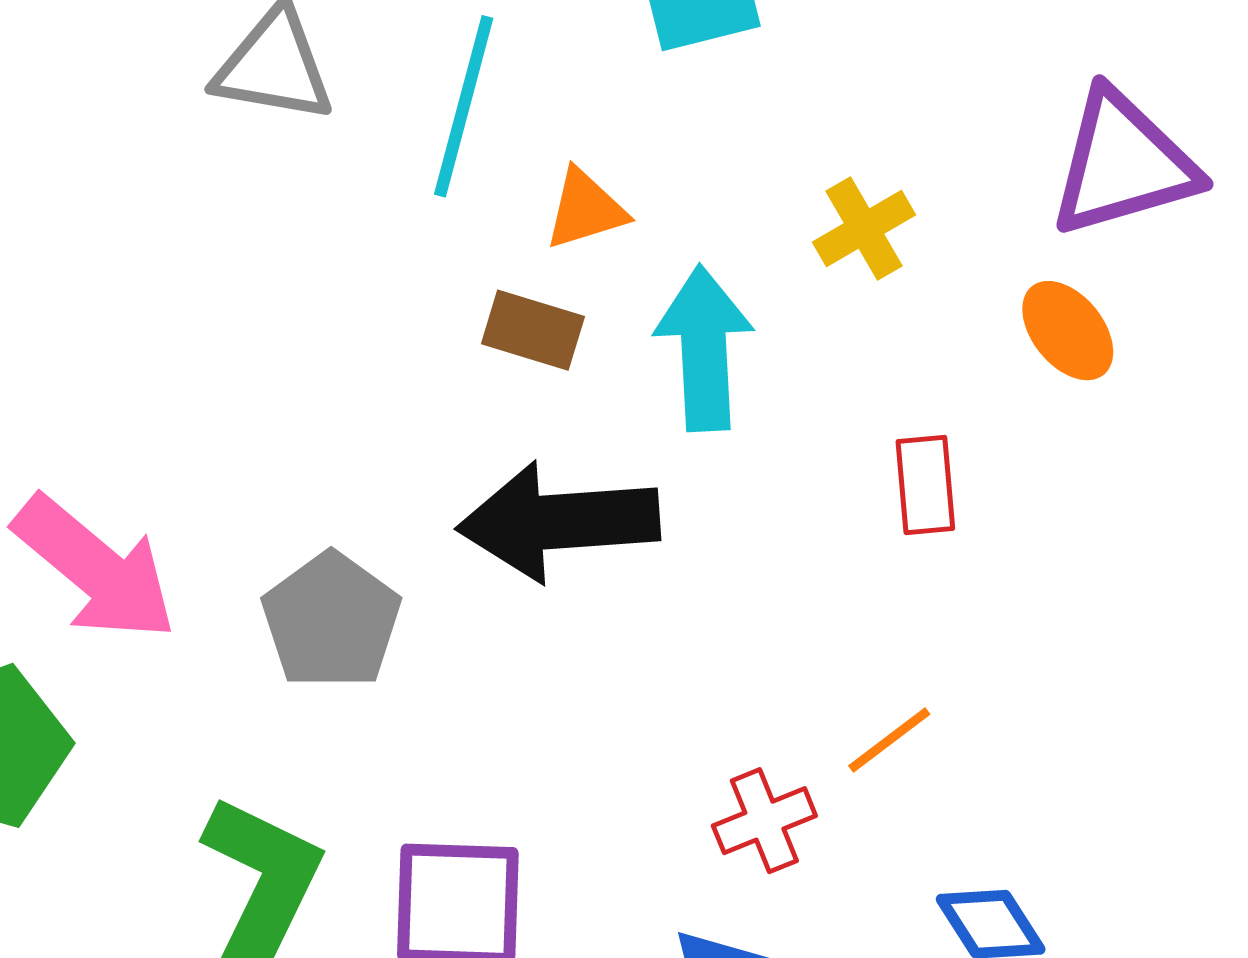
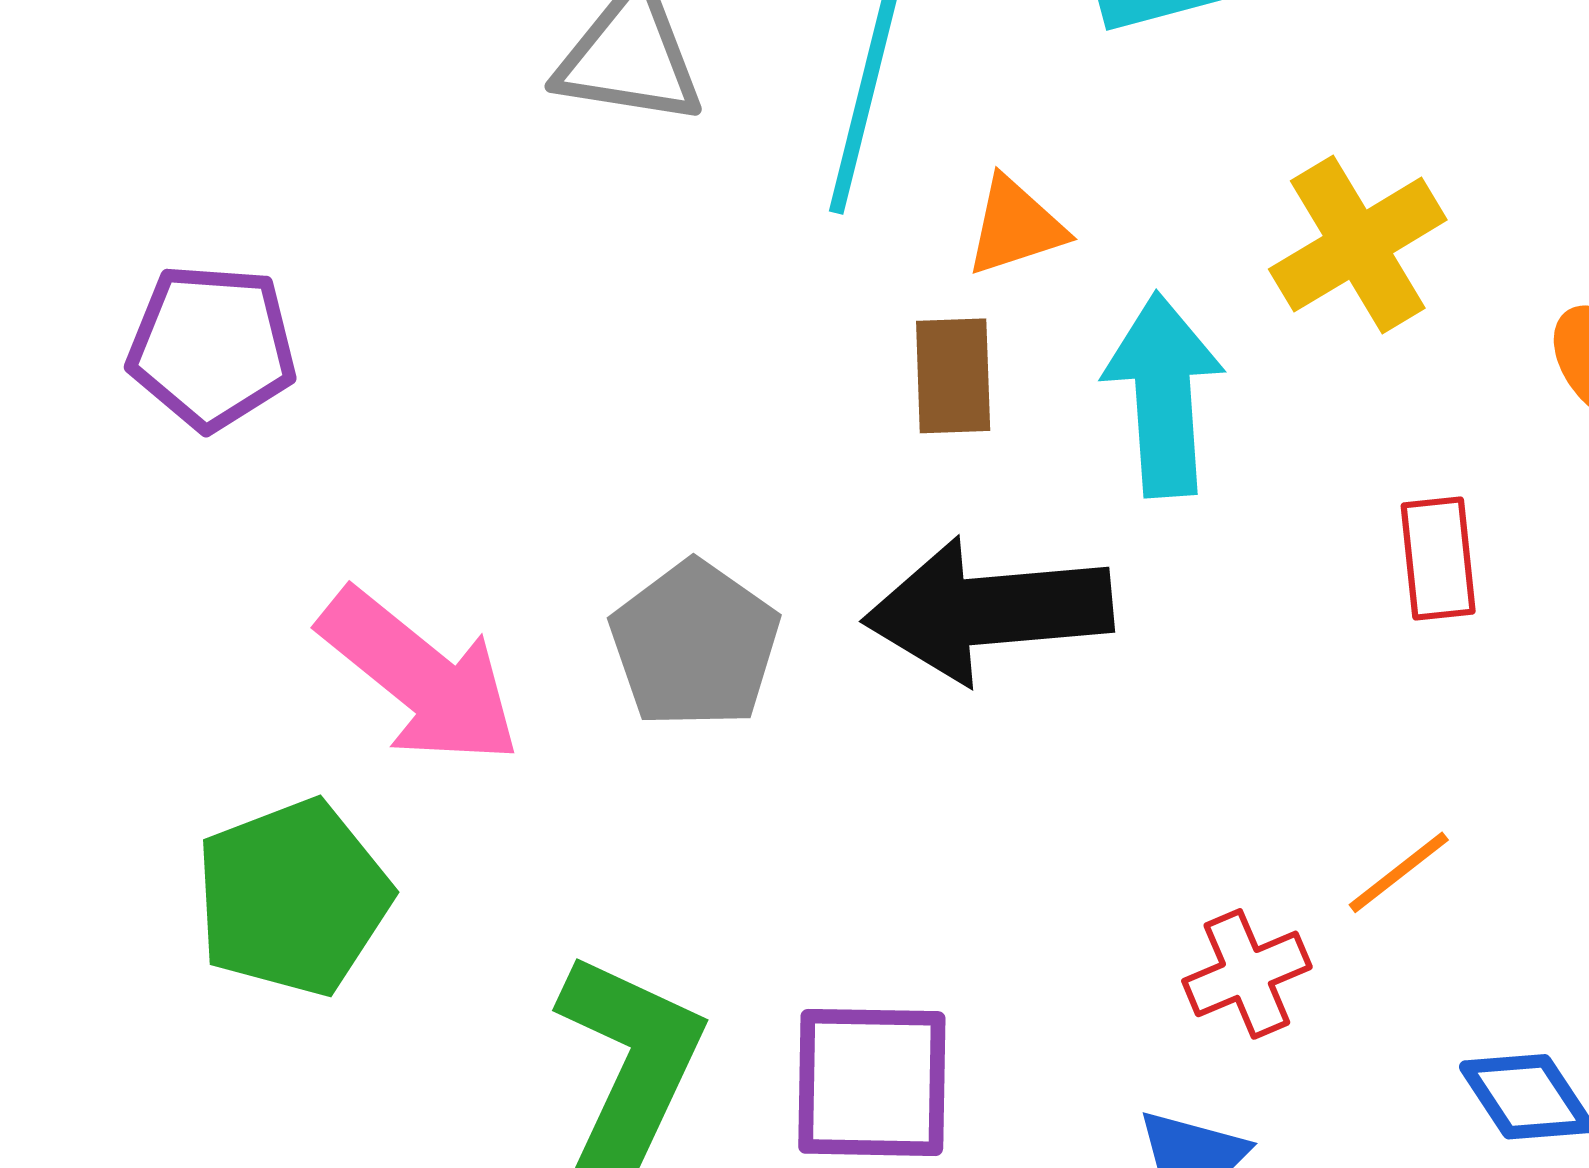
yellow cross: (864, 228) -> (1358, 245), size x1.4
brown rectangle: (533, 330) -> (953, 376), turned 72
gray pentagon: (331, 621) -> (695, 645), moved

